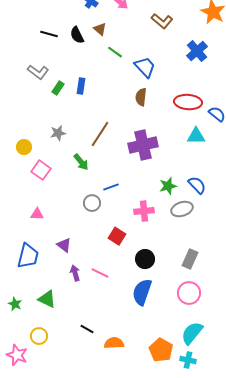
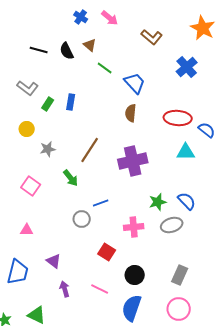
yellow circle: (24, 147) -> (27, 129), moved
pink line: (100, 273) -> (100, 289), moved

